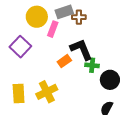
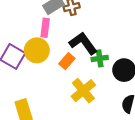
yellow circle: (37, 17) -> (37, 50), moved
yellow cross: (47, 92) -> (83, 91), moved

